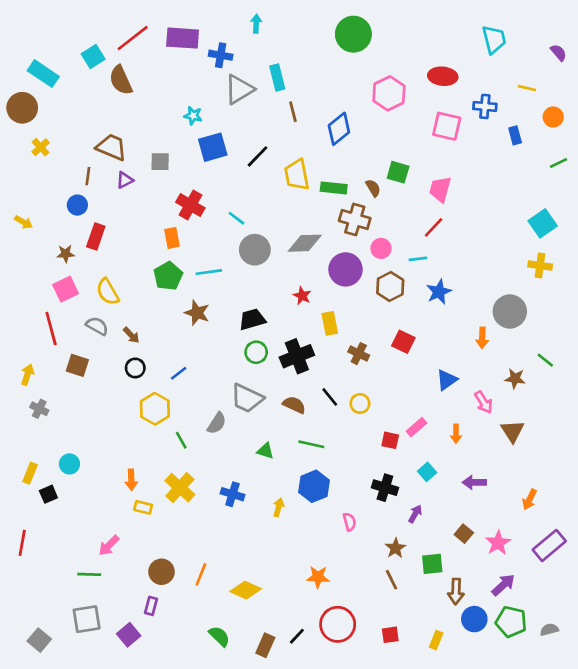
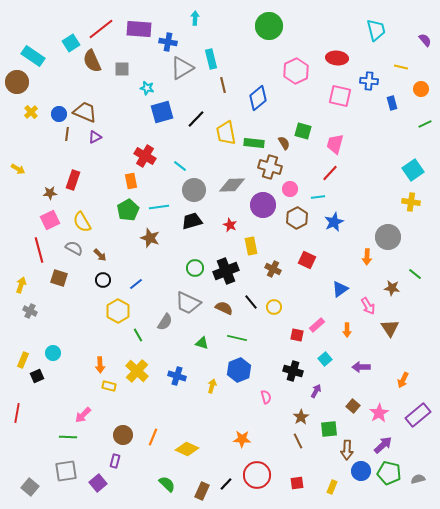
gray square: (160, 162) -> (122, 69), moved
blue circle: (77, 205) -> (59, 114), moved
black trapezoid: (252, 319) -> (192, 221), moved

